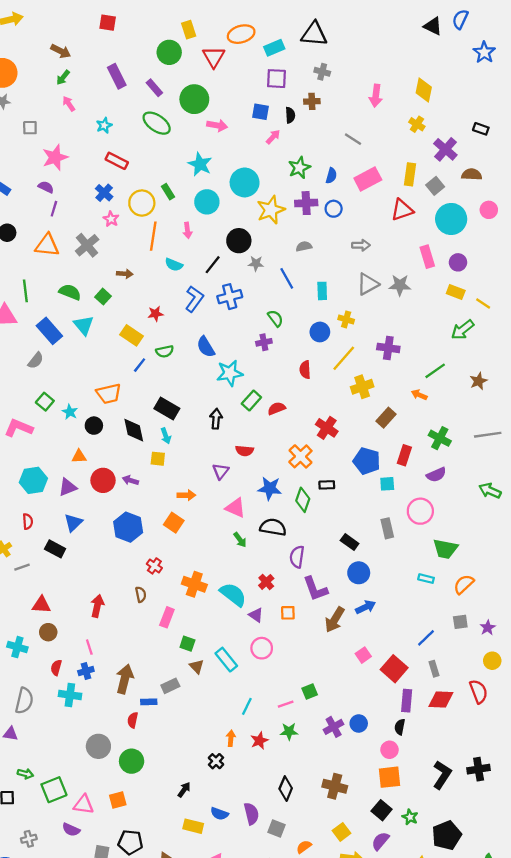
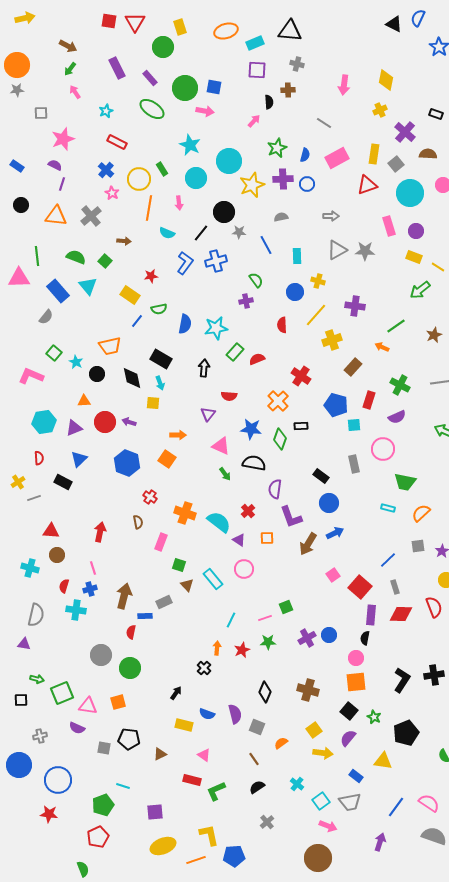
red triangle: (214, 57) -> (135, 22), moved
blue square: (261, 112) -> (214, 87), moved
yellow cross: (417, 124) -> (380, 110), turned 32
blue semicircle: (206, 347) -> (185, 324), moved, turned -138

